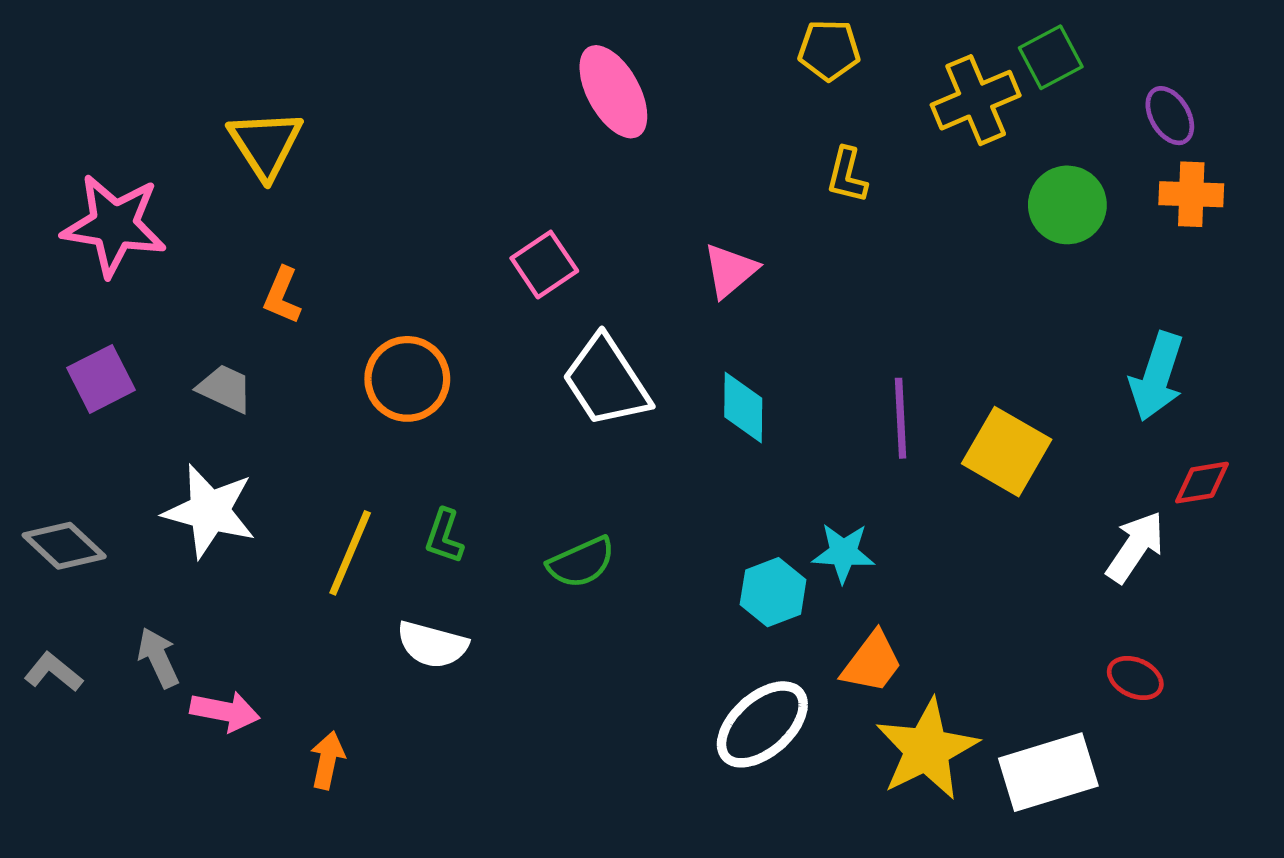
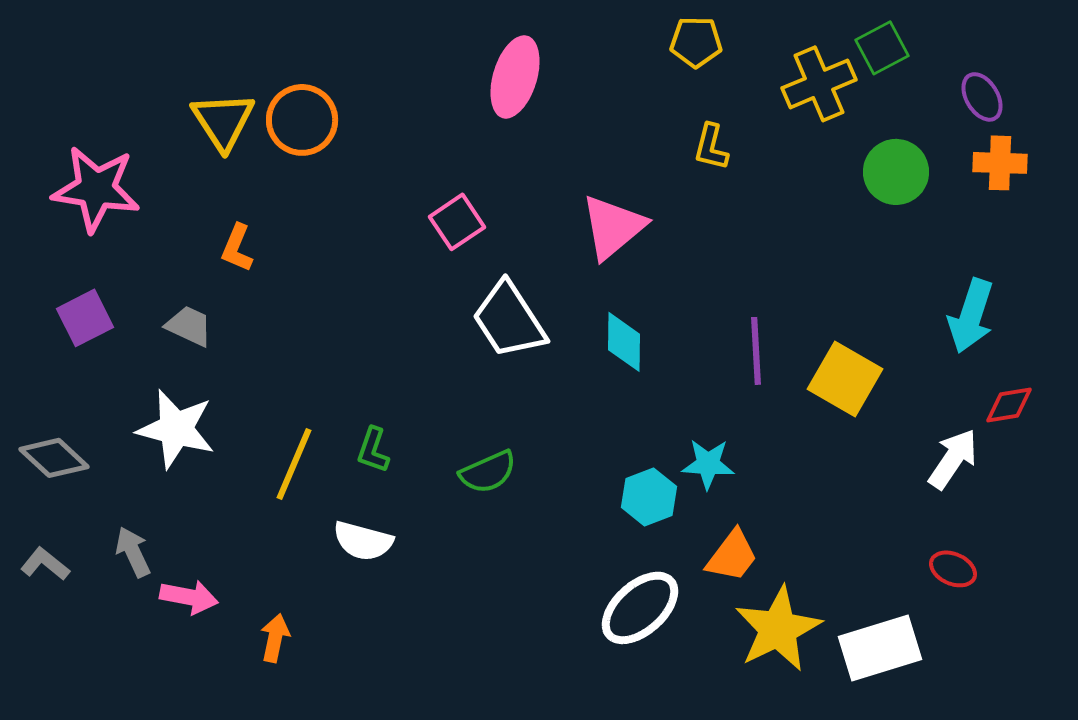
pink ellipse: (613, 92) -> (515, 77), turned 46
pink triangle: (730, 270) -> (613, 227), size x1.4
orange circle: (407, 379) -> (302, 120), moved

